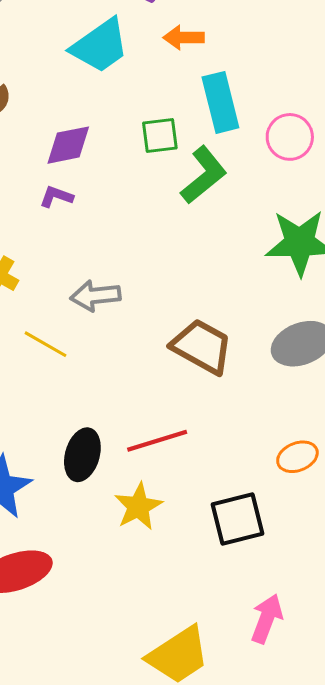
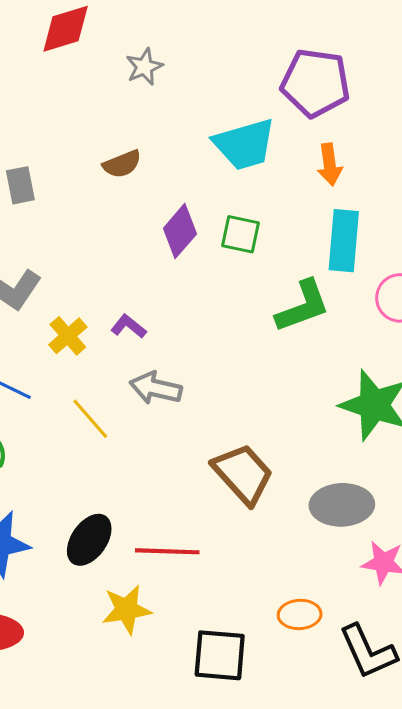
orange arrow: (184, 37) -> (330, 164), turned -117
green square: (160, 135) -> (241, 234), moved
purple diamond: (68, 145) -> (180, 231), turned -57
purple L-shape: (56, 197) -> (129, 326), moved

